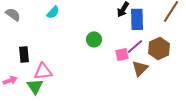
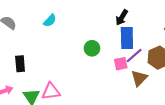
blue rectangle: (137, 19) -> (127, 38), moved
pink triangle: (43, 71) -> (51, 91), moved

